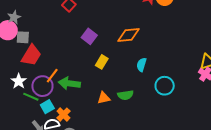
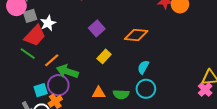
gray square: (23, 37) -> (30, 16), turned -32
white star: (19, 81) -> (48, 23), moved
purple circle: (42, 86) -> (58, 85), moved
cyan circle: (165, 86) -> (146, 89), moved
green line: (31, 97) -> (28, 54), moved

